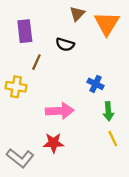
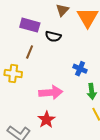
purple rectangle: (25, 31) -> (30, 25), moved, turned -66
red star: (53, 143) -> (46, 120), turned -30

